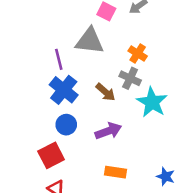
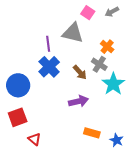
blue circle: (66, 125) -> (18, 85), moved, size x1.5
red square: (51, 155) -> (18, 117), moved
orange rectangle: (115, 172) -> (92, 133), moved

